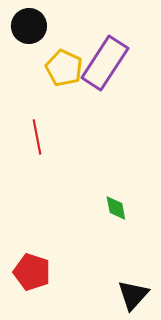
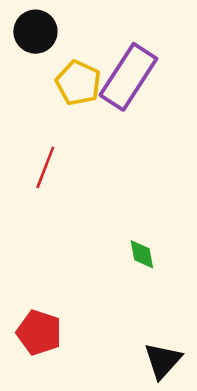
red line: (37, 137) -> (45, 167), turned 32

